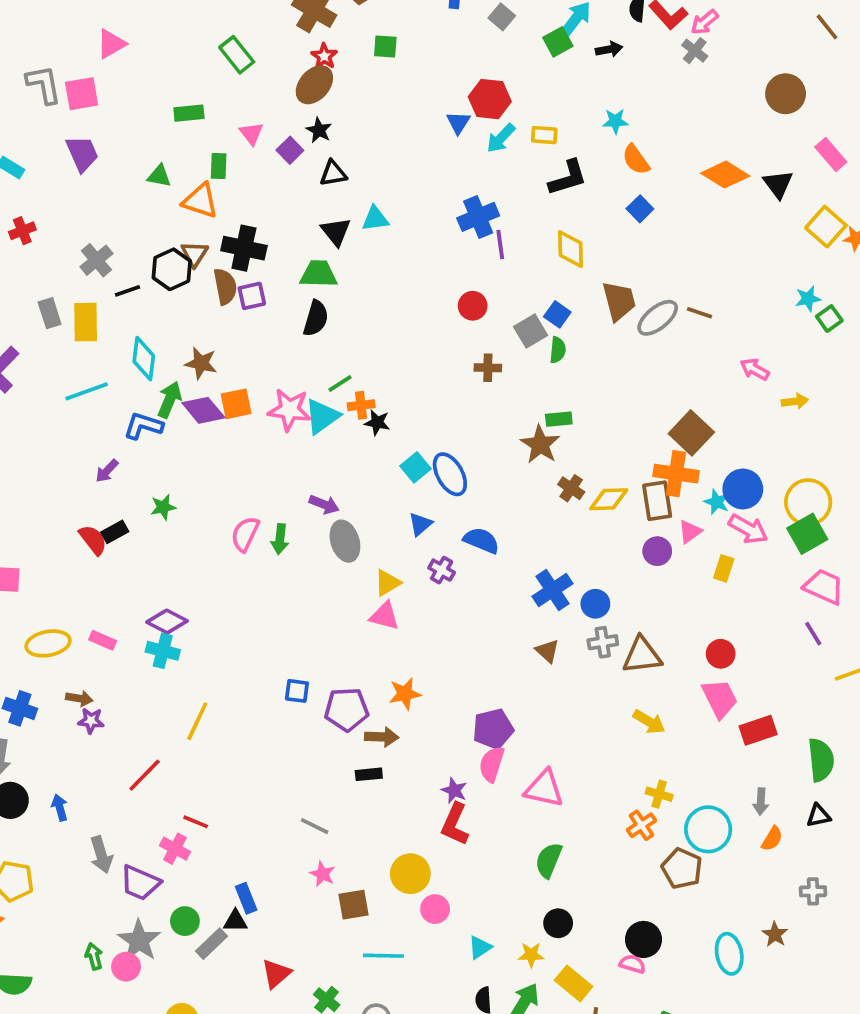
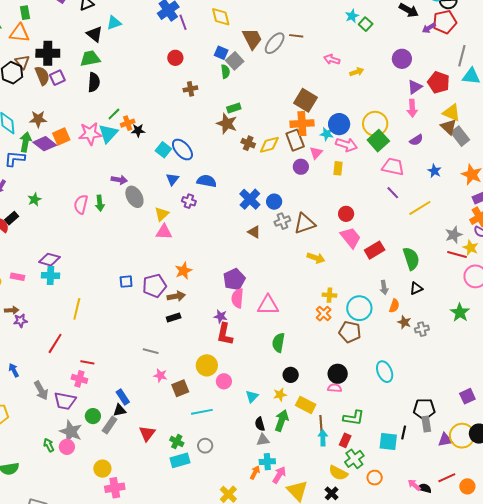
gray square: (531, 331) -> (235, 61), moved
brown star: (775, 934) -> (404, 322), moved

